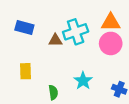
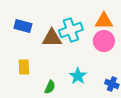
brown triangle: (55, 40) -> (52, 38), size x1.5
green semicircle: (53, 92) -> (50, 87), turned 32

